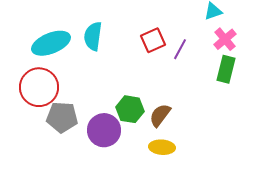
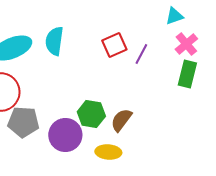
yellow ellipse: (162, 147) -> (108, 152), moved

